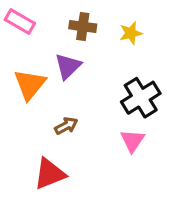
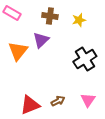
brown arrow: (66, 126) -> (58, 101), moved
pink triangle: (132, 141) -> (88, 100), moved

